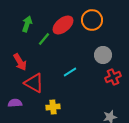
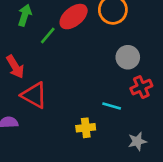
cyan line: (70, 72) -> (112, 106), moved, turned 48
yellow cross: (53, 107) -> (86, 128), moved

